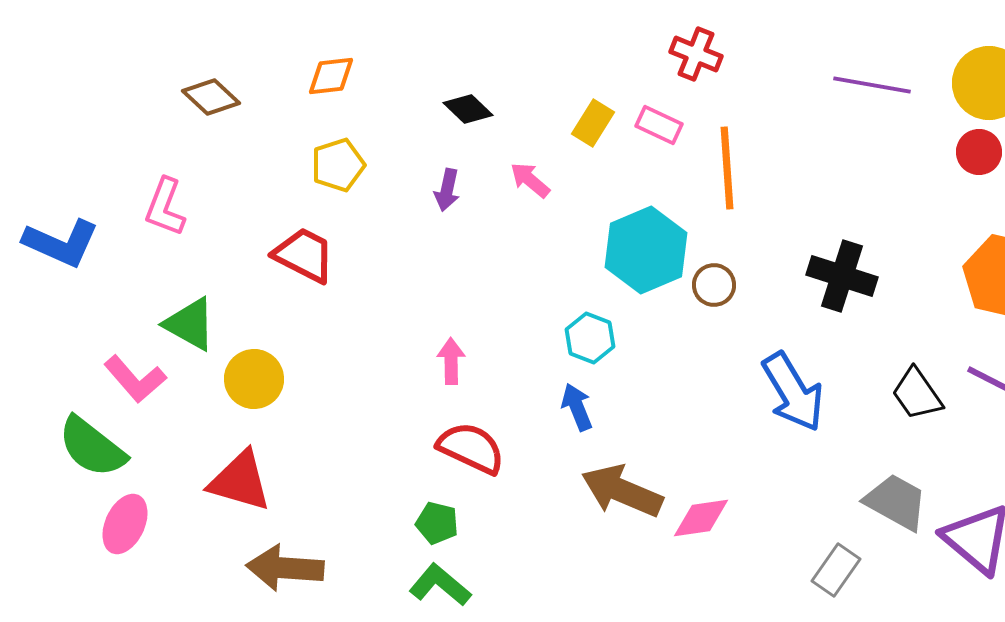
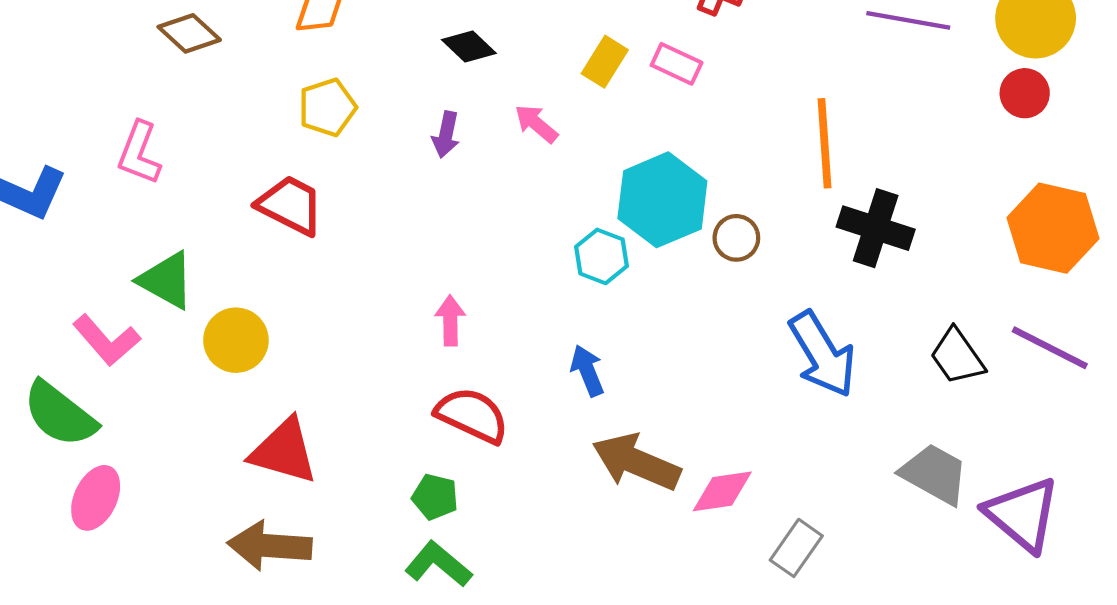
orange line: (727, 168) -> (825, 143), moved
cyan hexagon: (590, 338) -> (601, 256), moved
red triangle: (240, 481) -> (284, 451), moved
gray rectangle: (836, 570) -> (796, 548), moved

